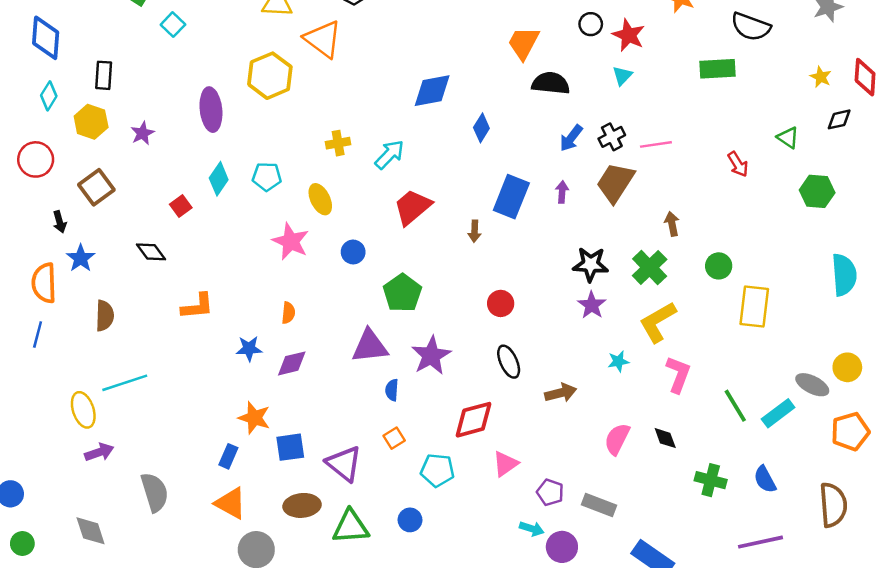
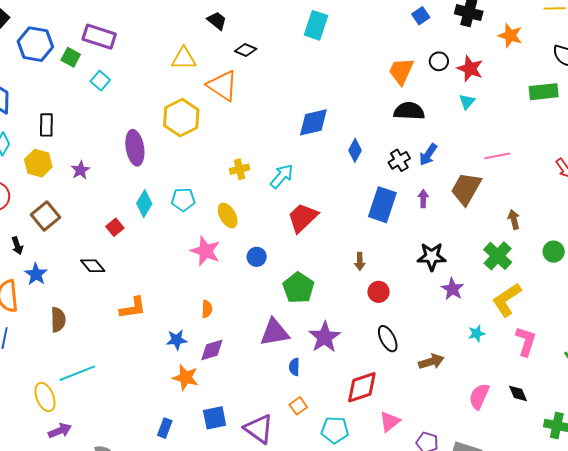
orange trapezoid: (524, 43) -> (401, 71), moved
black cross: (612, 137) -> (399, 160), moved
brown arrow: (475, 231) -> (360, 261), moved
black star: (591, 264) -> (432, 257), moved
orange star: (254, 418) -> (186, 378), moved

